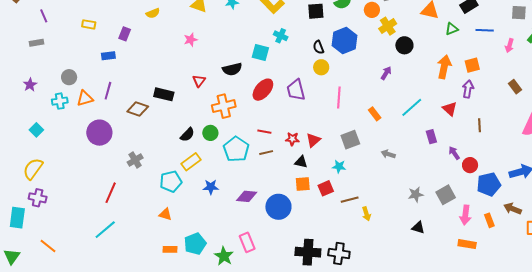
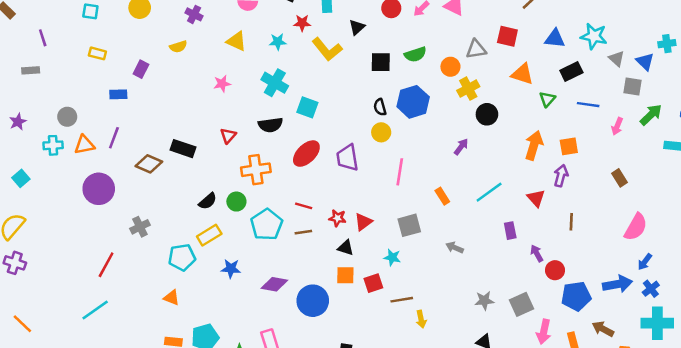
green triangle: (452, 29) -> (547, 99), turned -32
cyan cross: (281, 36) -> (275, 83), moved, size x1.5

